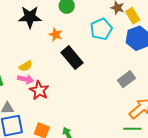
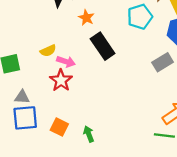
pink arrow: (25, 79) -> (66, 62), moved
gray rectangle: (126, 79) -> (163, 62), moved

